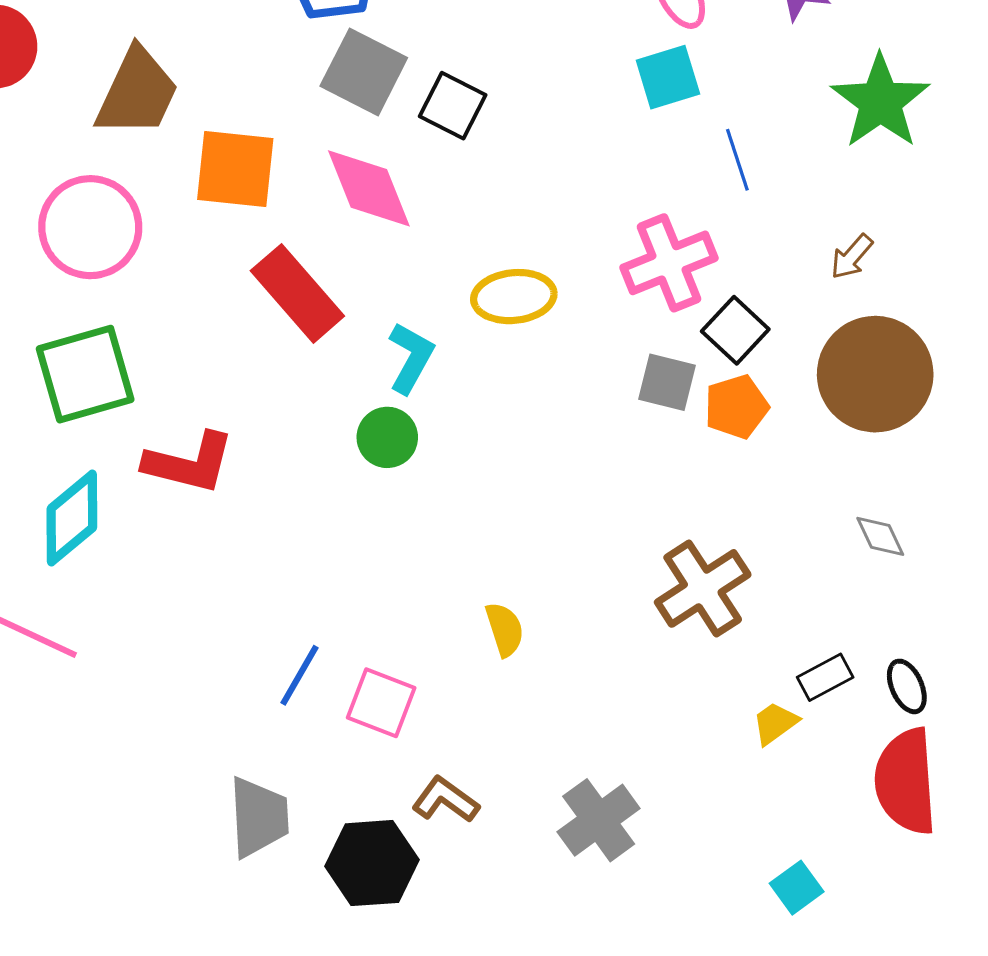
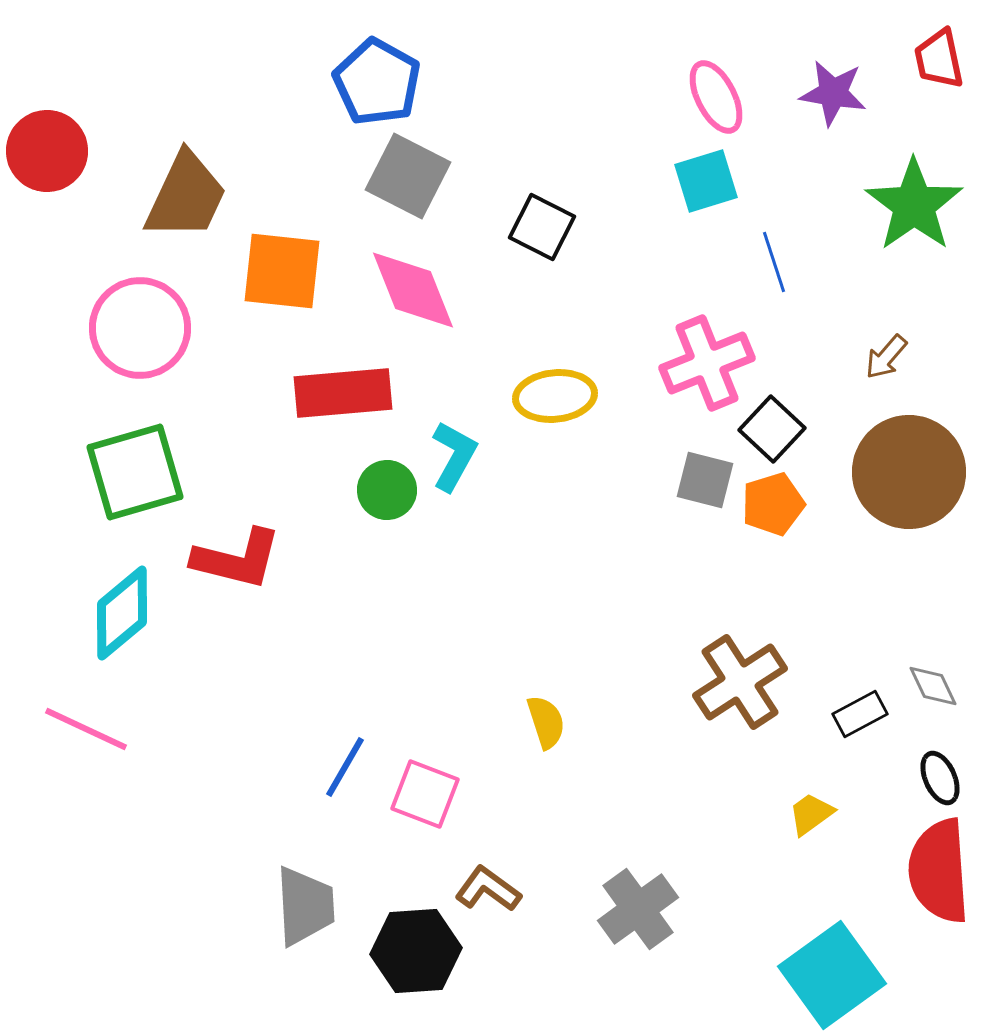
black square: (453, 106) -> (542, 227), moved
red rectangle: (297, 293) -> (343, 393), turned -54
green circle: (387, 437) -> (387, 490), moved
gray diamond: (880, 536) -> (933, 686), moved
black rectangle: (825, 677) -> (860, 714), moved
cyan square: (797, 888) -> (832, 975), size x2.0

